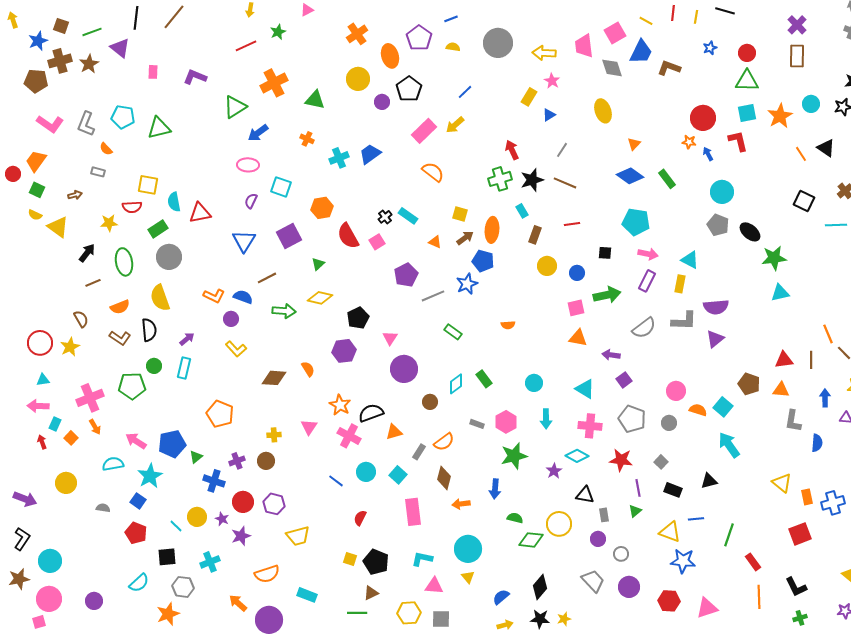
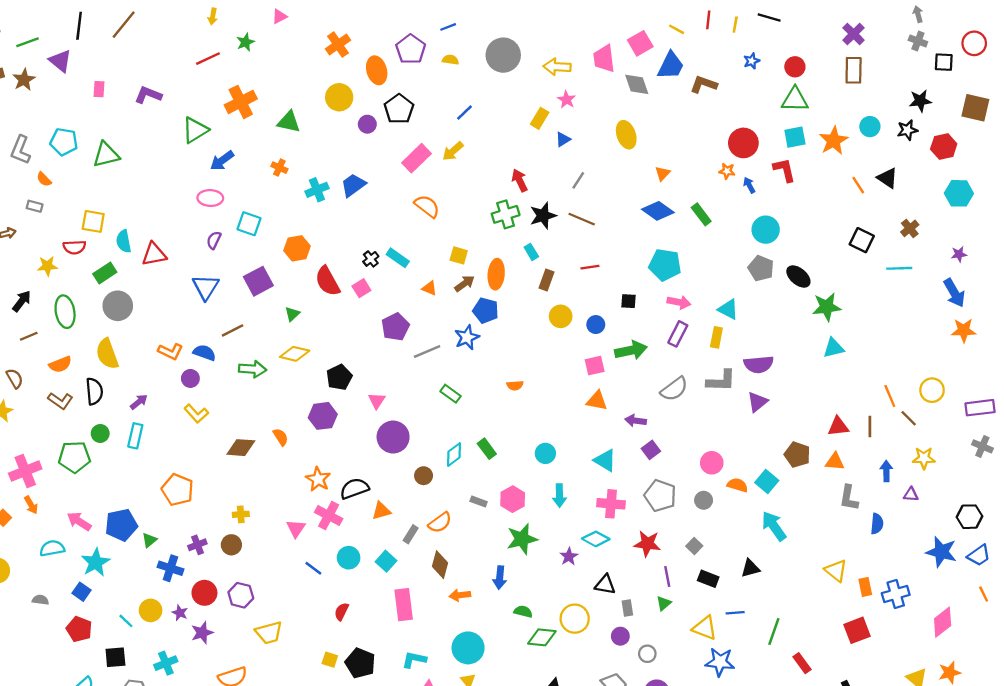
pink triangle: (309, 427) -> (296, 528), moved

